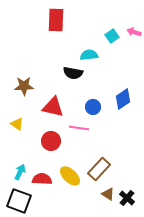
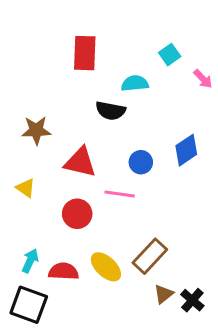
red rectangle: (56, 20) -> (85, 53), moved
pink arrow: (134, 32) -> (203, 79), moved, turned -152
brown triangle: (108, 194) -> (164, 294), turned 48

